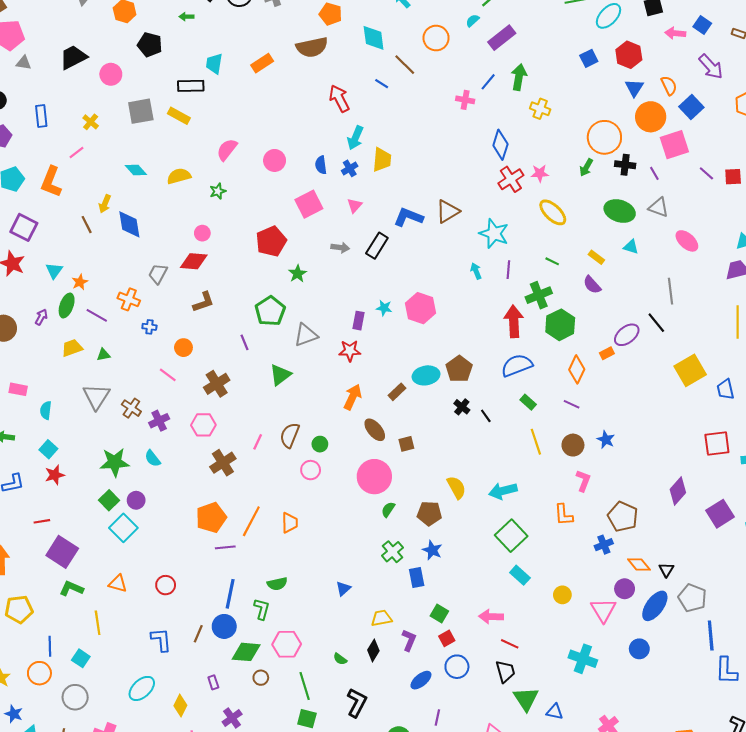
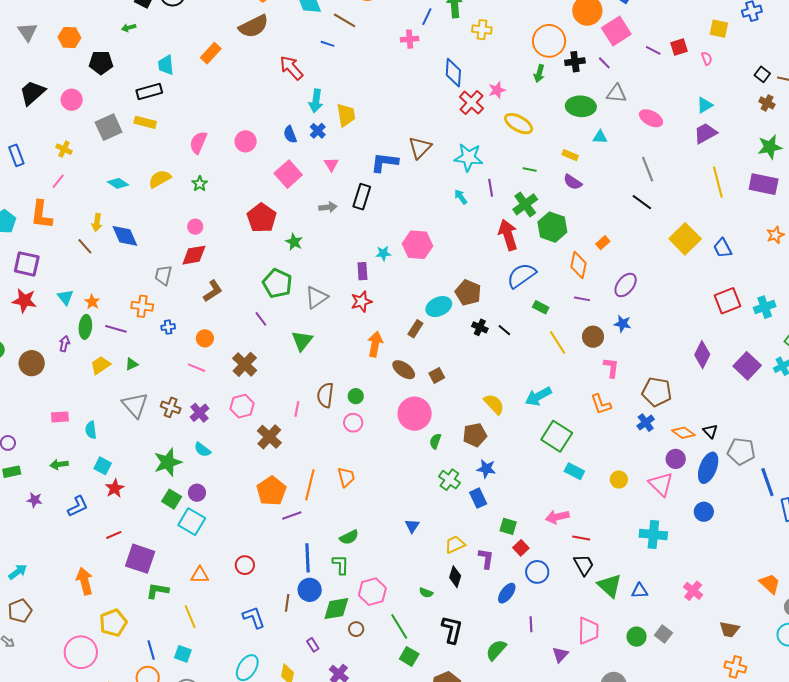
purple ellipse: (627, 335) -> (626, 285), moved
green square: (307, 719) -> (409, 656), turned 30

